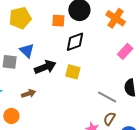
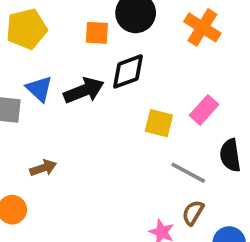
pink rectangle: (125, 51) -> (204, 110), moved
black arrow: (45, 67) -> (84, 90), moved
yellow square: (73, 72) -> (159, 123), moved

